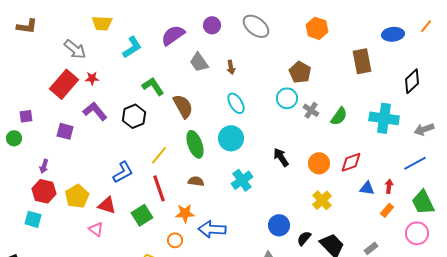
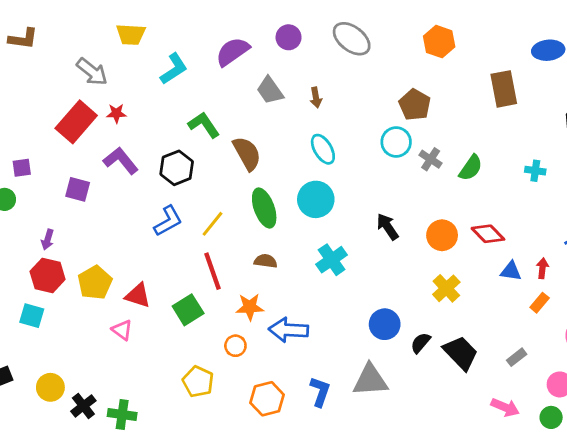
cyan cross: (384, 118) -> (535, 171), size x0.5
red diamond: (351, 162) -> (488, 234), turned 65
blue L-shape: (123, 172) -> (168, 221), moved

